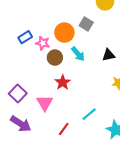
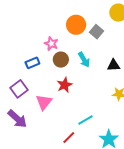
orange circle: (64, 33) -> (76, 25), moved
blue rectangle: (25, 37) -> (32, 63), moved
red line: (64, 129) -> (69, 138), moved

